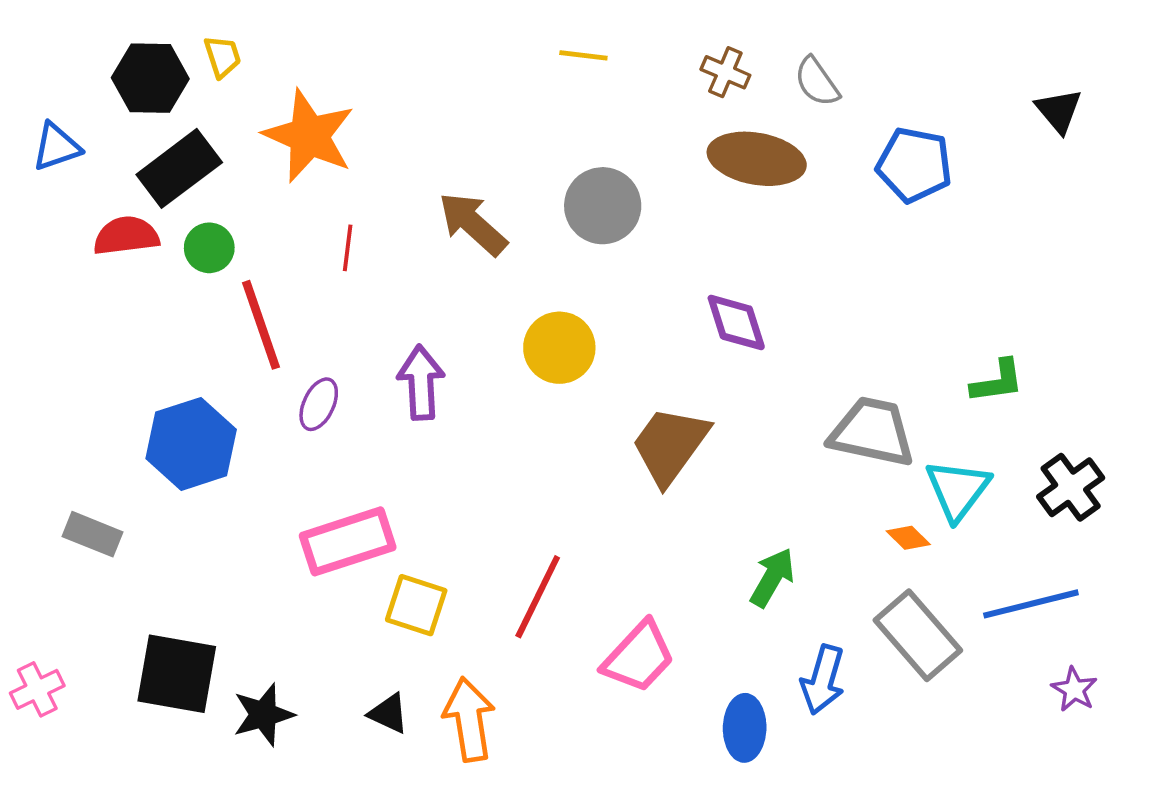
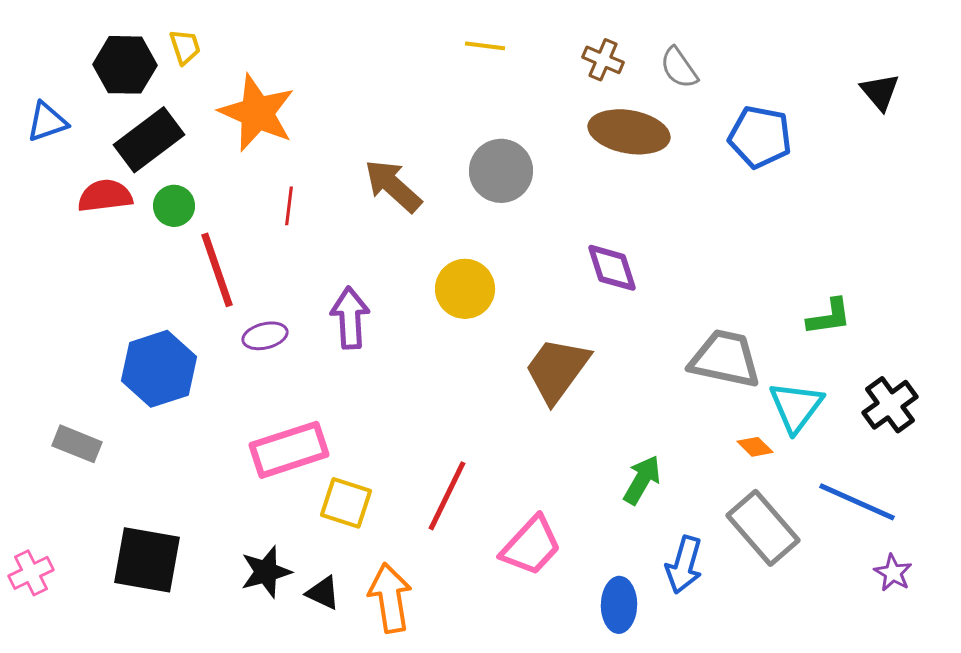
purple ellipse: (319, 404) -> (265, 336), turned 51
blue line: (1031, 604) -> (857, 502), turned 38
black star: (263, 715) -> (266, 572), moved

